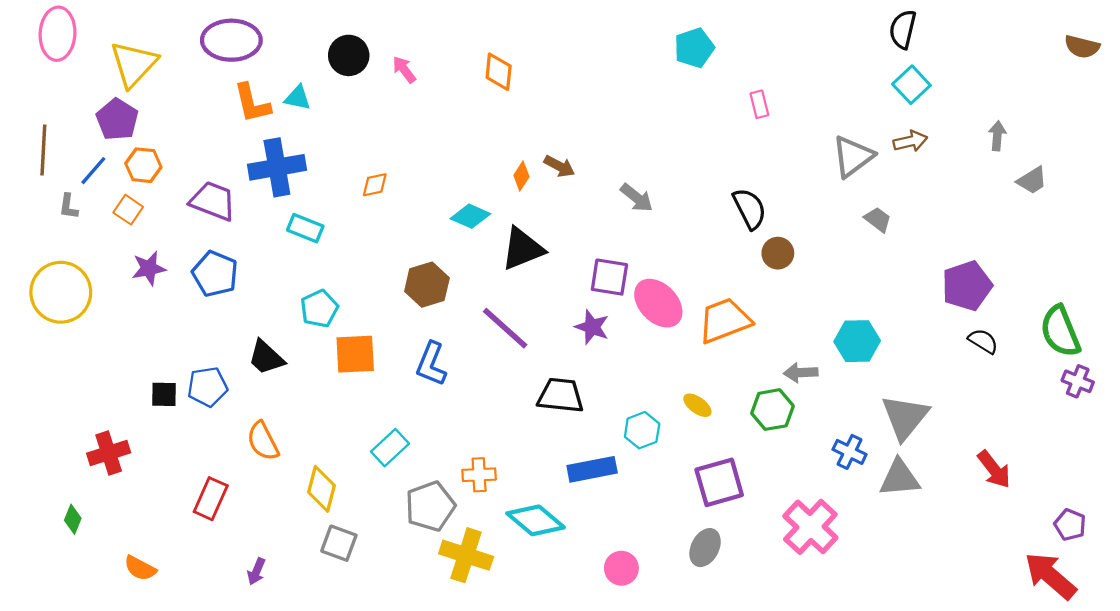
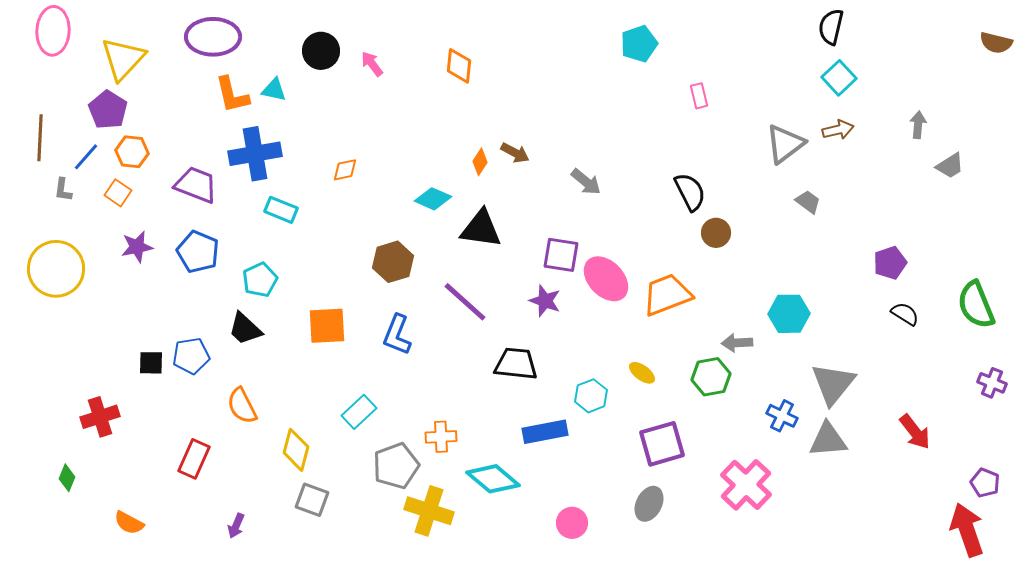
black triangle: (523, 249) -> (481, 229), turned 30
purple pentagon: (967, 286) -> (890, 263), size x0.7
cyan pentagon: (319, 309) -> (260, 280), moved
purple cross: (1078, 381) -> (992, 383), moved
red arrow: (1051, 576) -> (967, 530), turned 30

